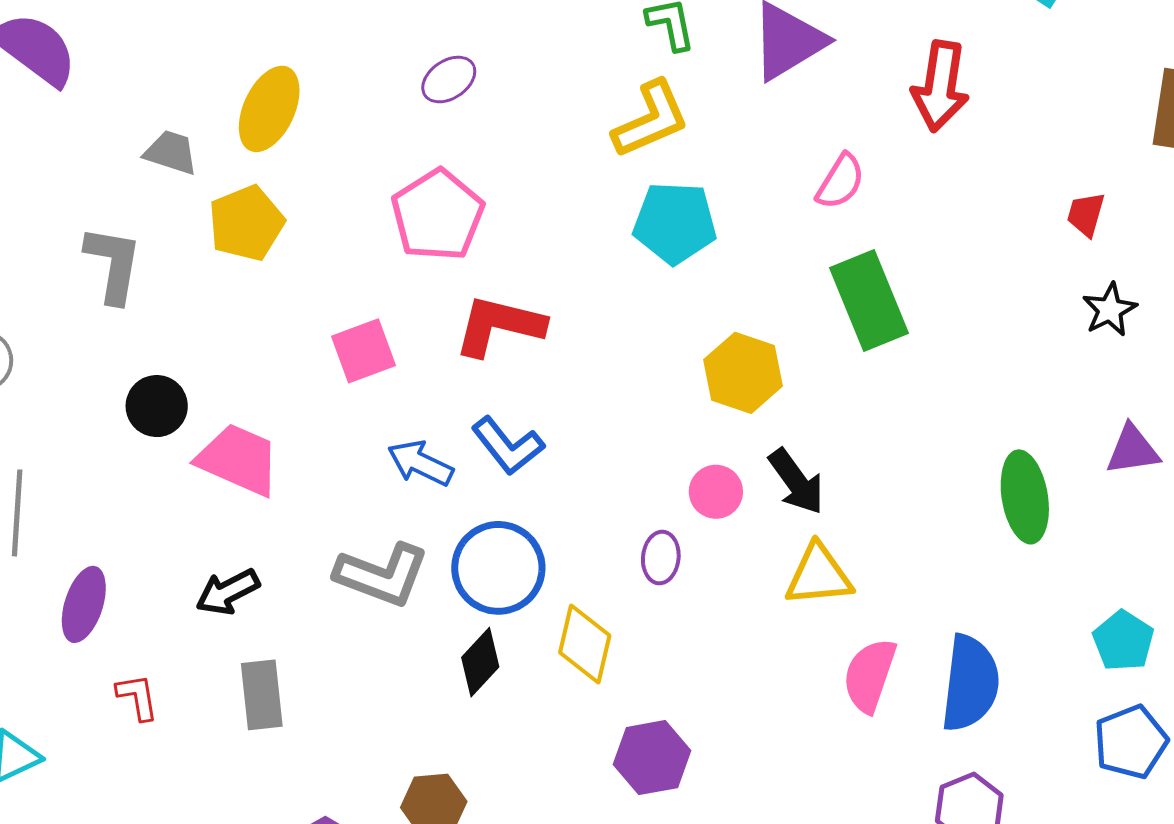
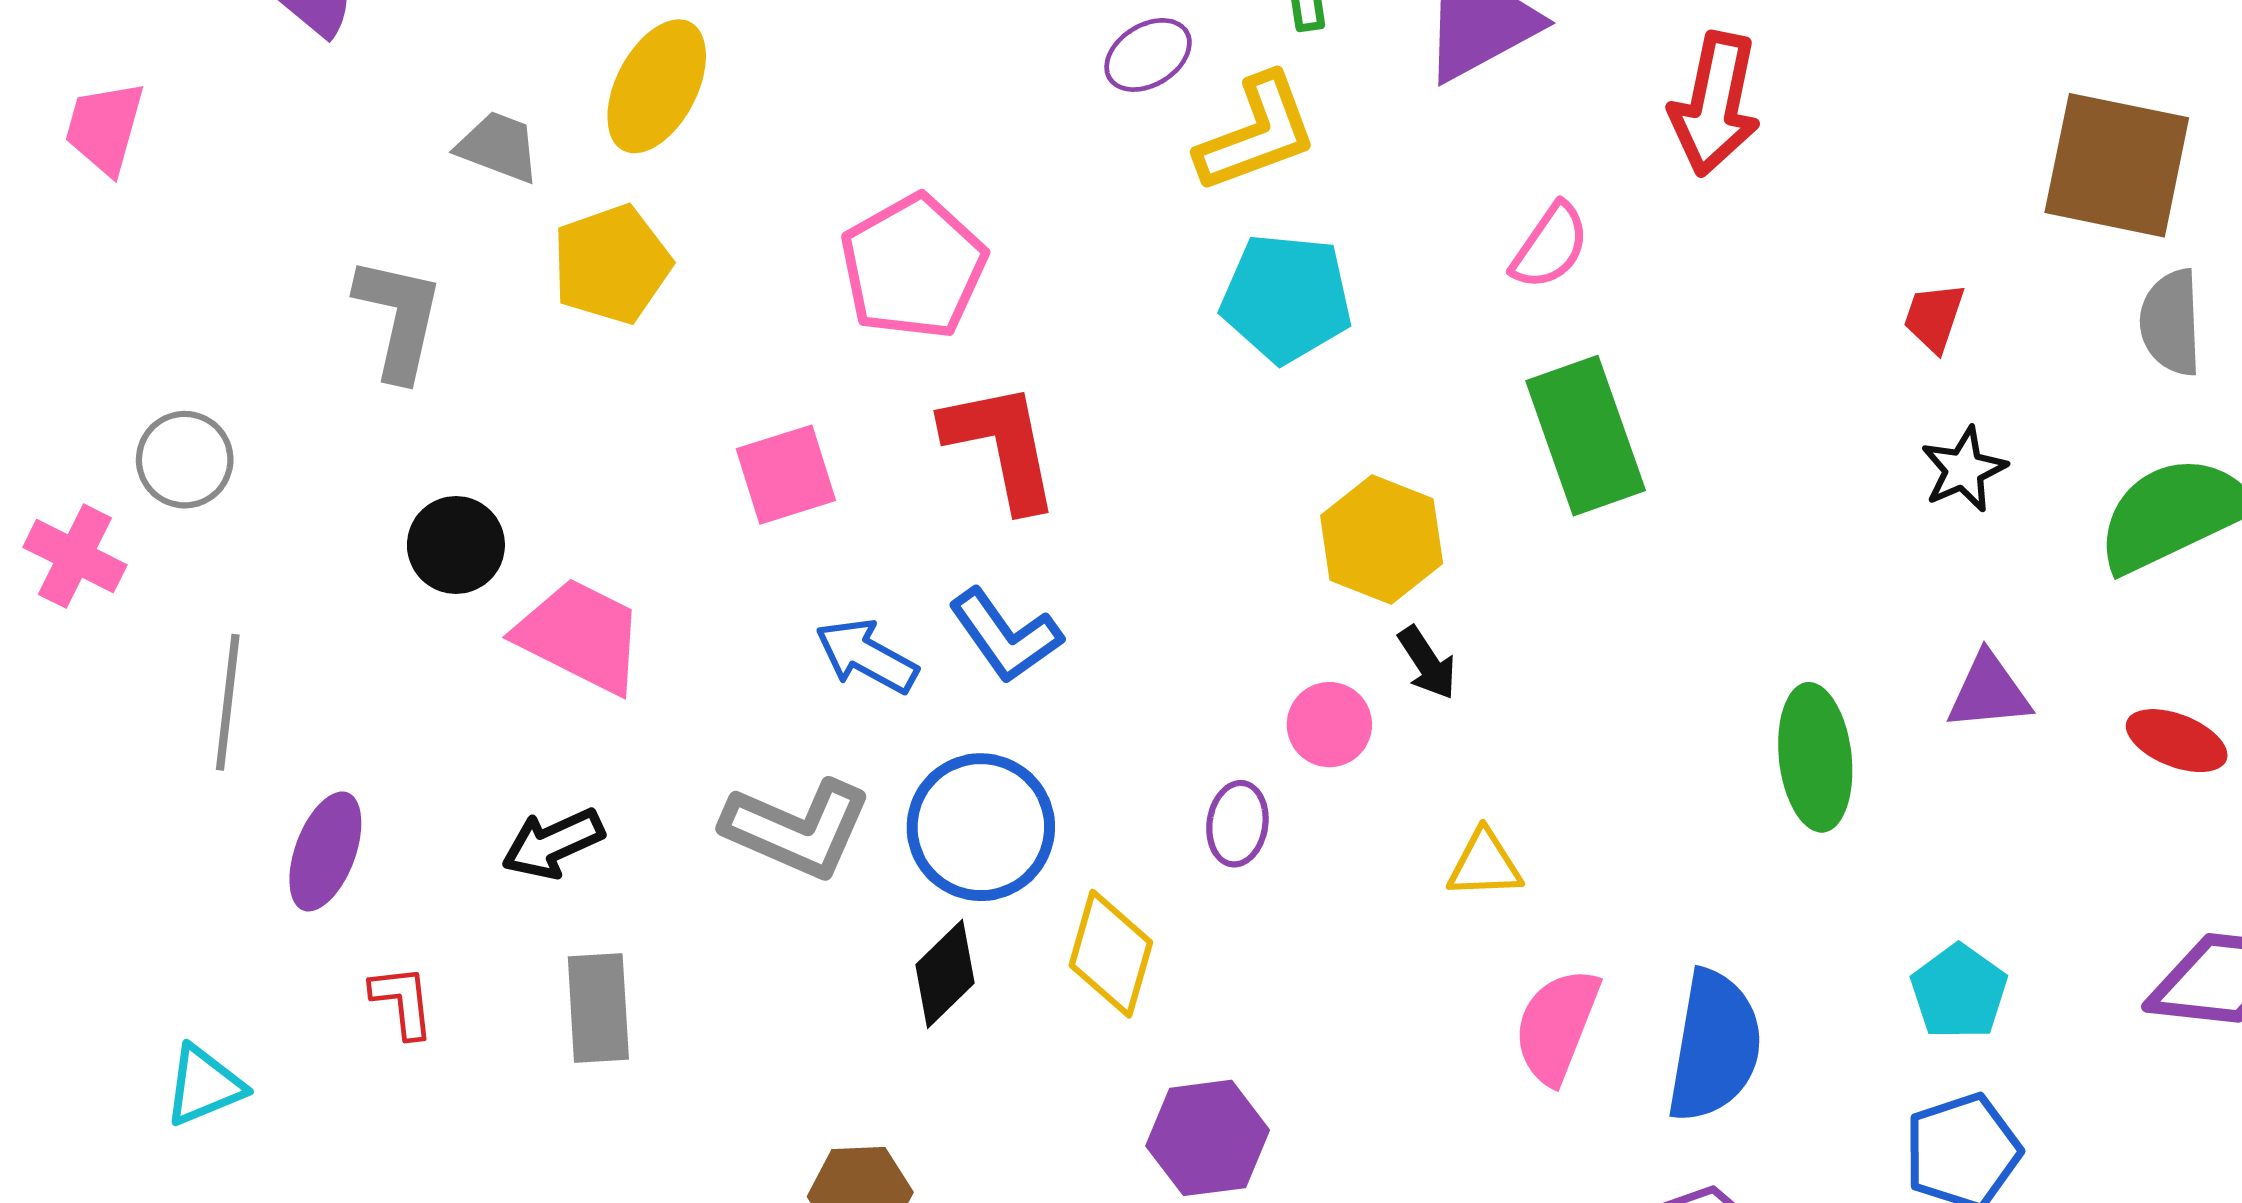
purple ellipse: (449, 80) -> (1148, 55), moved
red L-shape: (499, 326) -> (1002, 446), turned 62
black arrow: (796, 482) -> (1427, 663), moved, size x0.7
yellow triangle: (819, 575) -> (1485, 864), size x0.7

